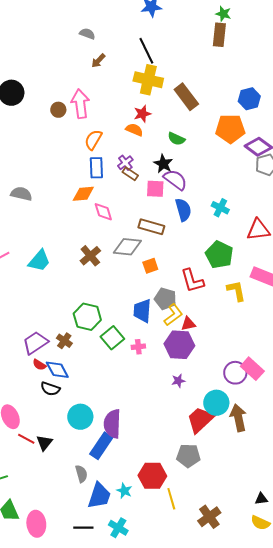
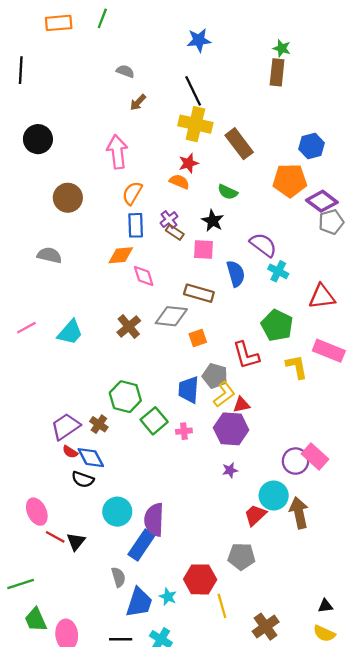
brown circle: (58, 110) -> (68, 198), moved, size x1.6
purple semicircle: (175, 180) -> (263, 245), moved
red trapezoid: (200, 420) -> (255, 515), size x0.7

